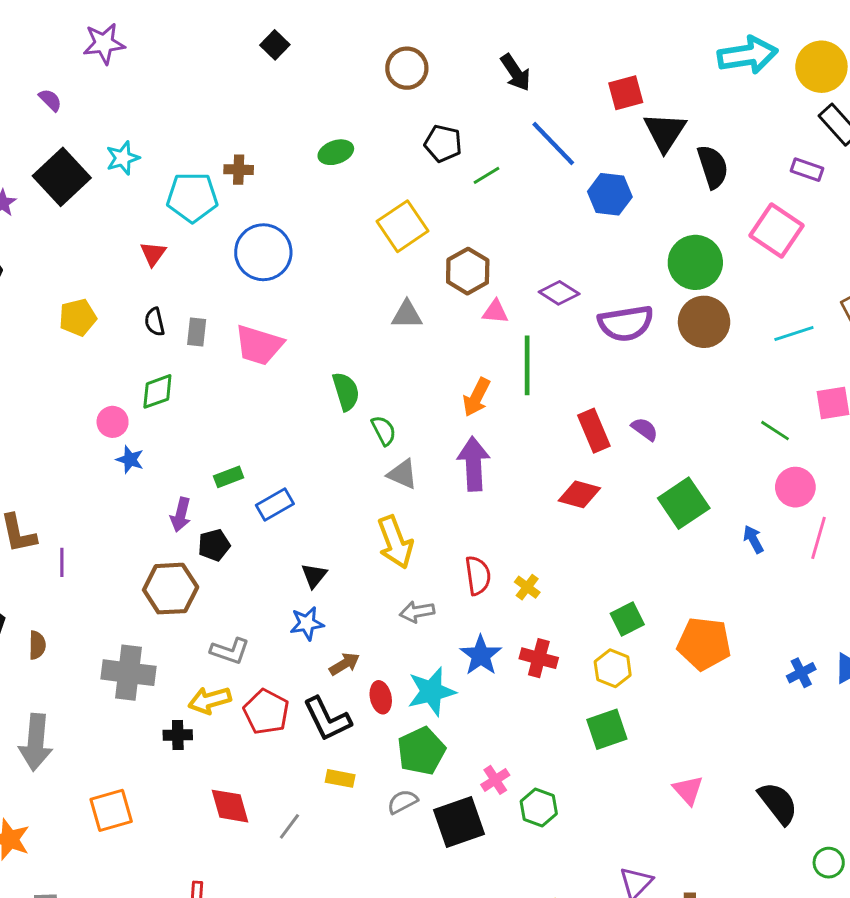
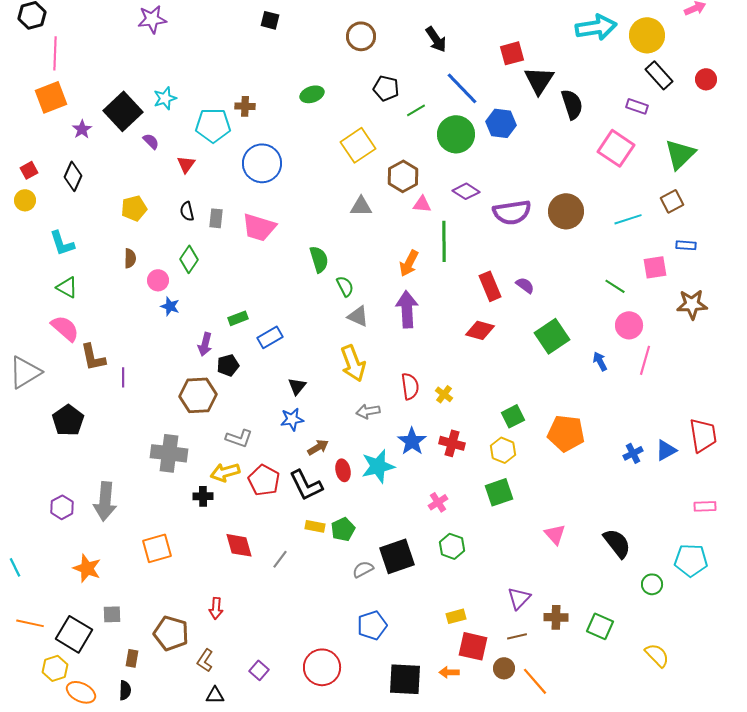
black square: (275, 45) -> (270, 20), turned -30
purple semicircle: (50, 100) -> (151, 141), moved
green circle: (695, 262) -> (456, 134), moved
green diamond: (157, 391) -> (189, 259), turned -36
brown semicircle: (37, 645) -> (130, 258), moved
green pentagon: (421, 751) -> (343, 529), moved, size x0.7
pink cross: (495, 780) -> (438, 502), moved
gray semicircle: (402, 802) -> (363, 569), moved

